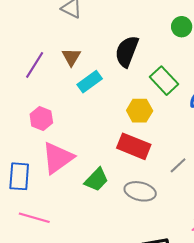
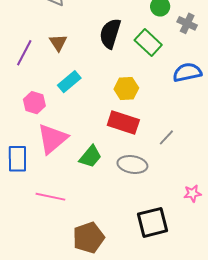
green rectangle: (164, 81) -> (148, 42), moved
cyan rectangle: (90, 82) -> (69, 82), moved
pink line: (34, 218) -> (50, 197), moved

